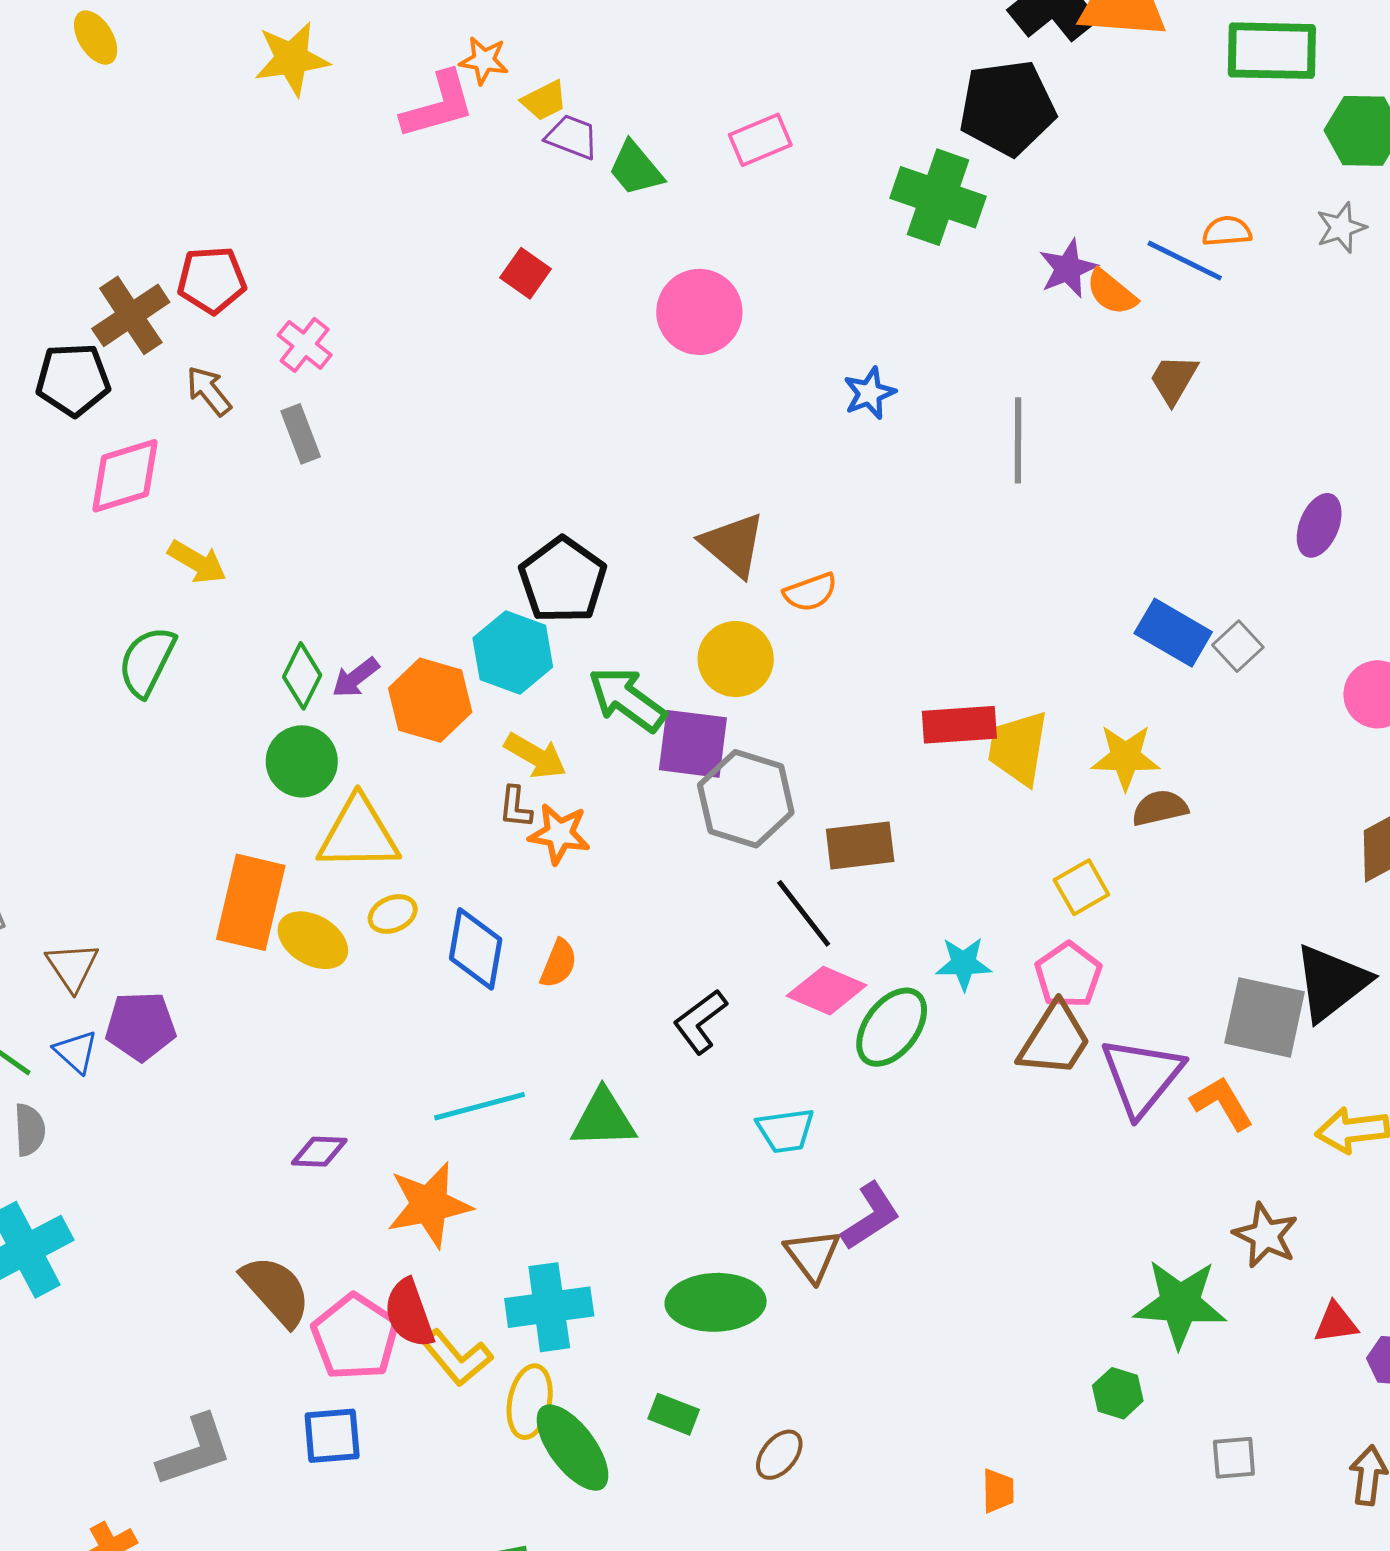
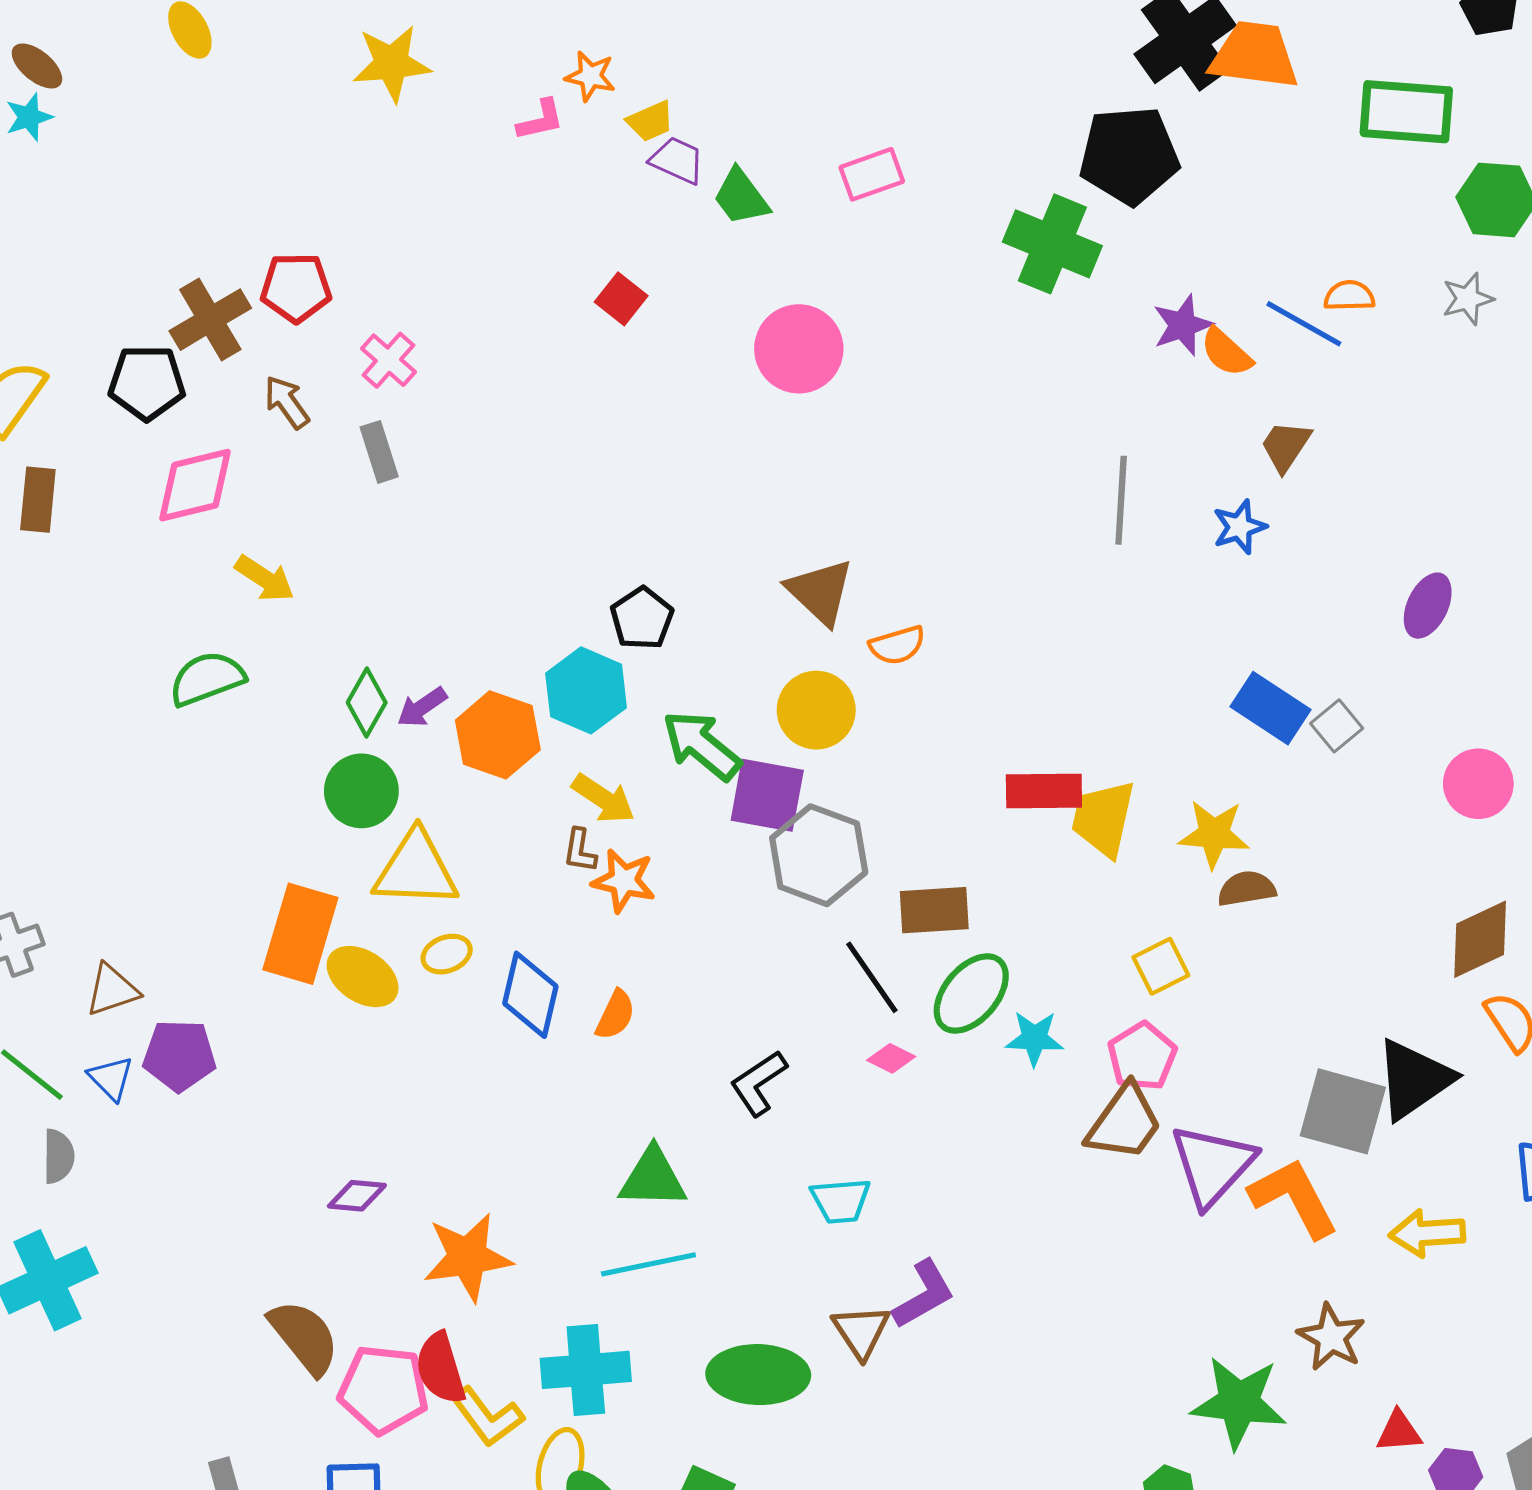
pink L-shape: (438, 105) -> (540, 120), size x0.6
blue star: (869, 393) -> (1239, 527), moved
black pentagon: (563, 580) -> (642, 618), size x0.7
green semicircle: (147, 662) -> (207, 679), turned 40
brown triangle: (72, 967) -> (112, 990), turned 42
pink diamond: (827, 991) -> (891, 1058), size x0.6
green ellipse: (892, 1027) -> (971, 994), moved
orange L-shape: (1222, 1103) -> (1294, 1198), size x1.4
cyan line: (480, 1106) -> (648, 1264), moved
pink pentagon: (355, 1337) -> (383, 1390), turned -30

